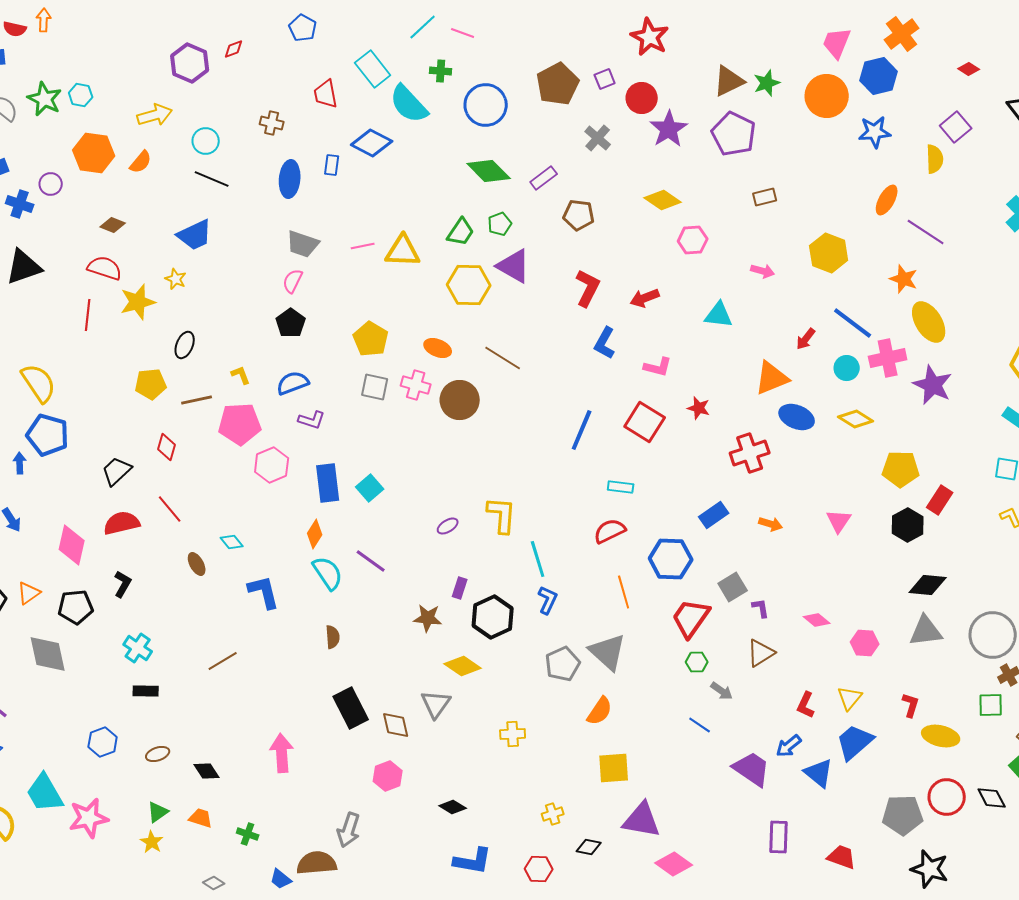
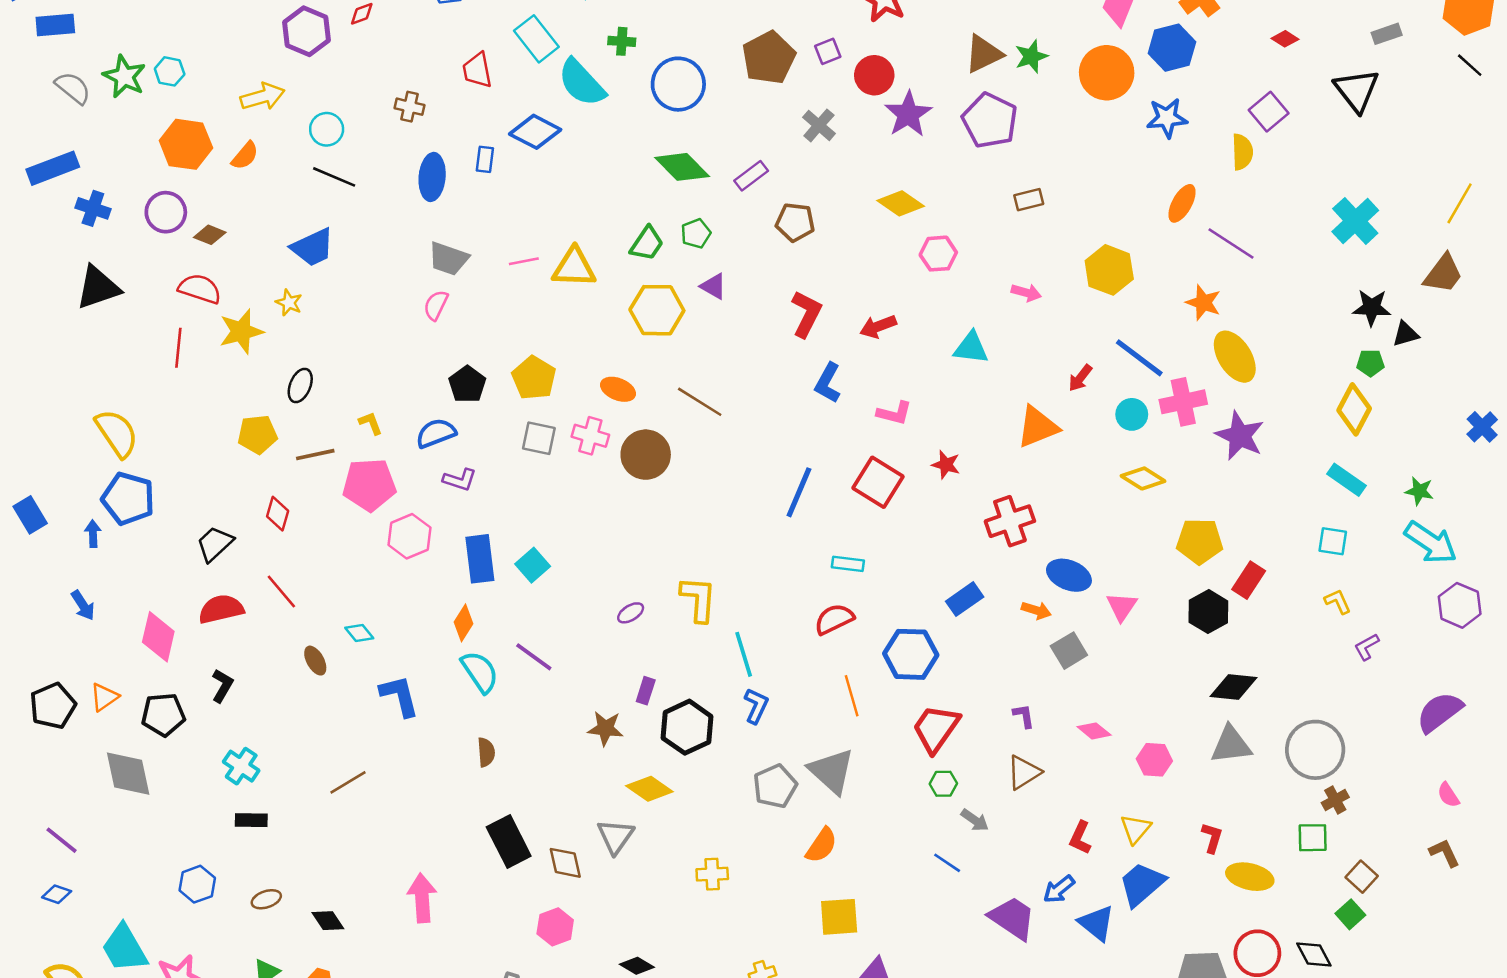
purple circle: (51, 184) -> (166, 212), moved, size x1.4
purple triangle: (514, 266) -> (713, 286), size x0.6
black pentagon: (291, 323) -> (467, 384), moved
blue ellipse: (797, 417) -> (1069, 575), moved
gray square: (733, 587) -> (1069, 651), moved

